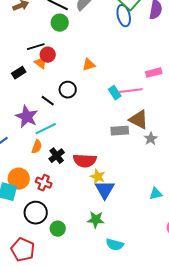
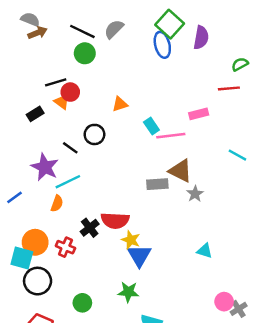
cyan rectangle: (115, 93) -> (151, 126), moved
black cross: (57, 156) -> (90, 228), moved
cyan triangle: (156, 194) -> (205, 251), moved, turned 32
black circle: (36, 213) -> (38, 281), moved

